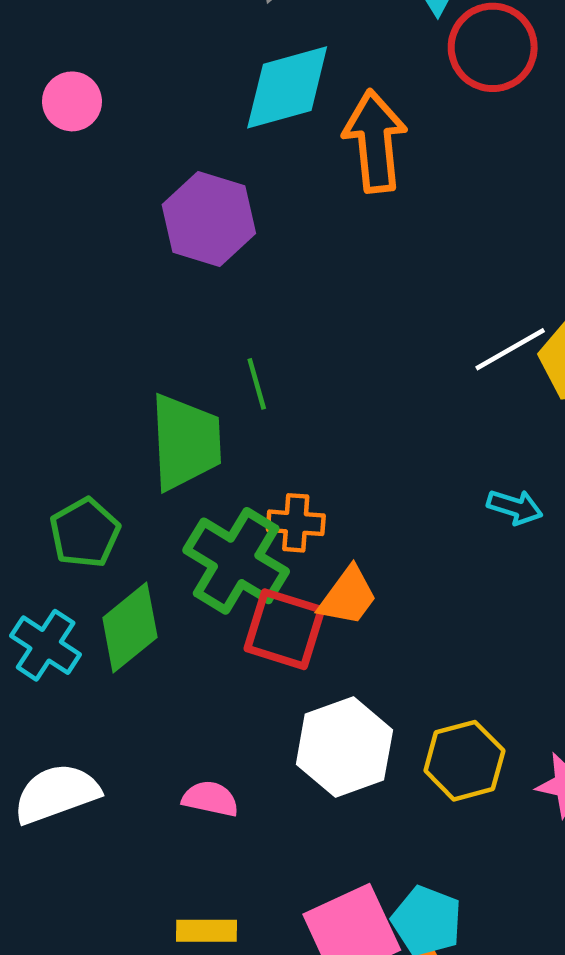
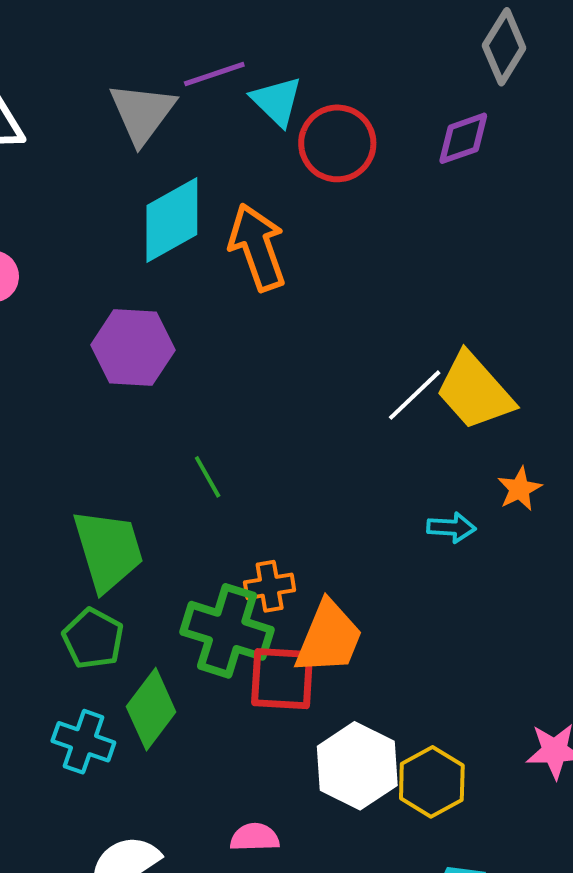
green trapezoid: (186, 442) -> (108, 550), moved
orange trapezoid: (348, 596) -> (329, 638), size x1.4
yellow hexagon: (464, 761) -> (432, 782), moved

